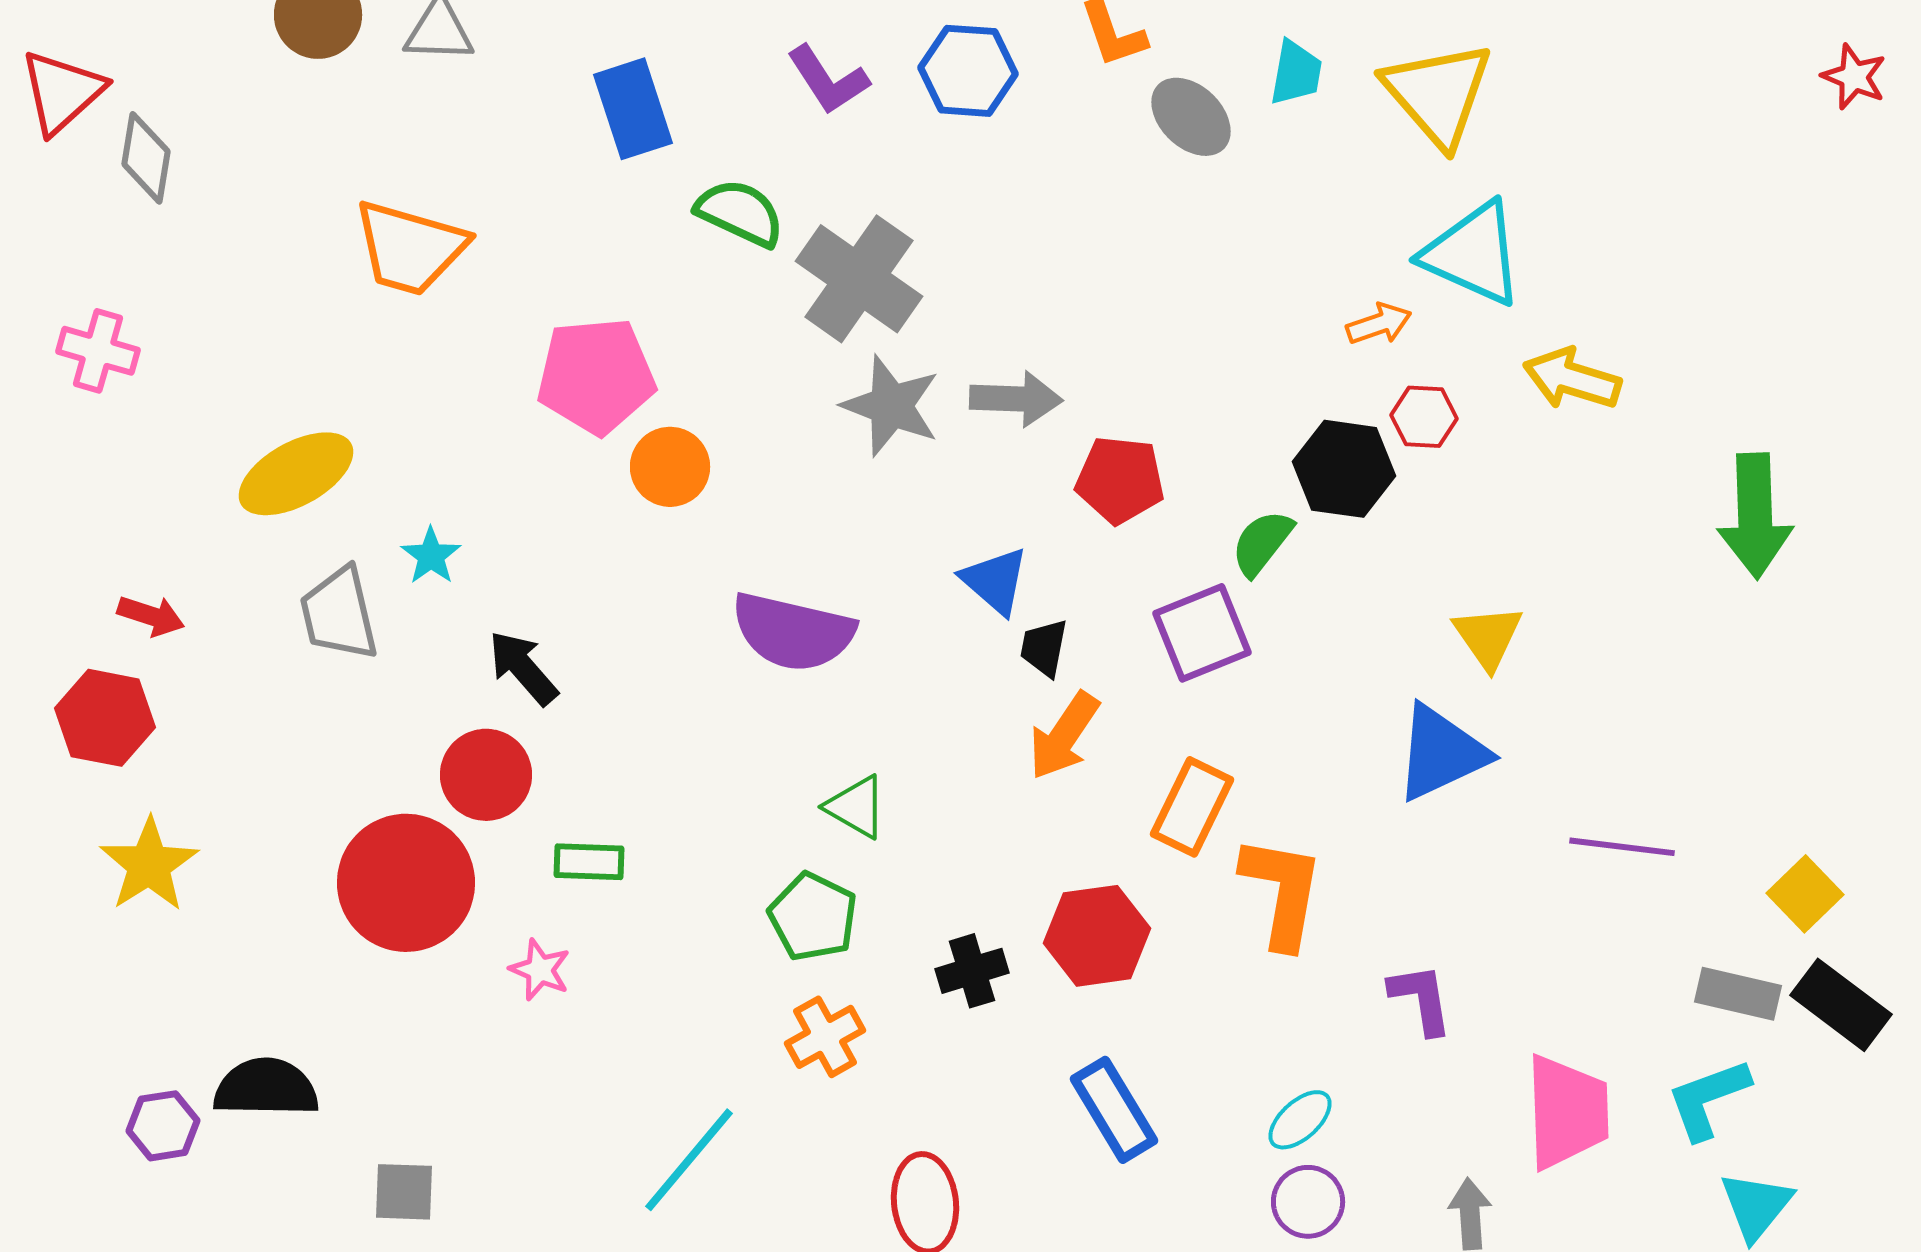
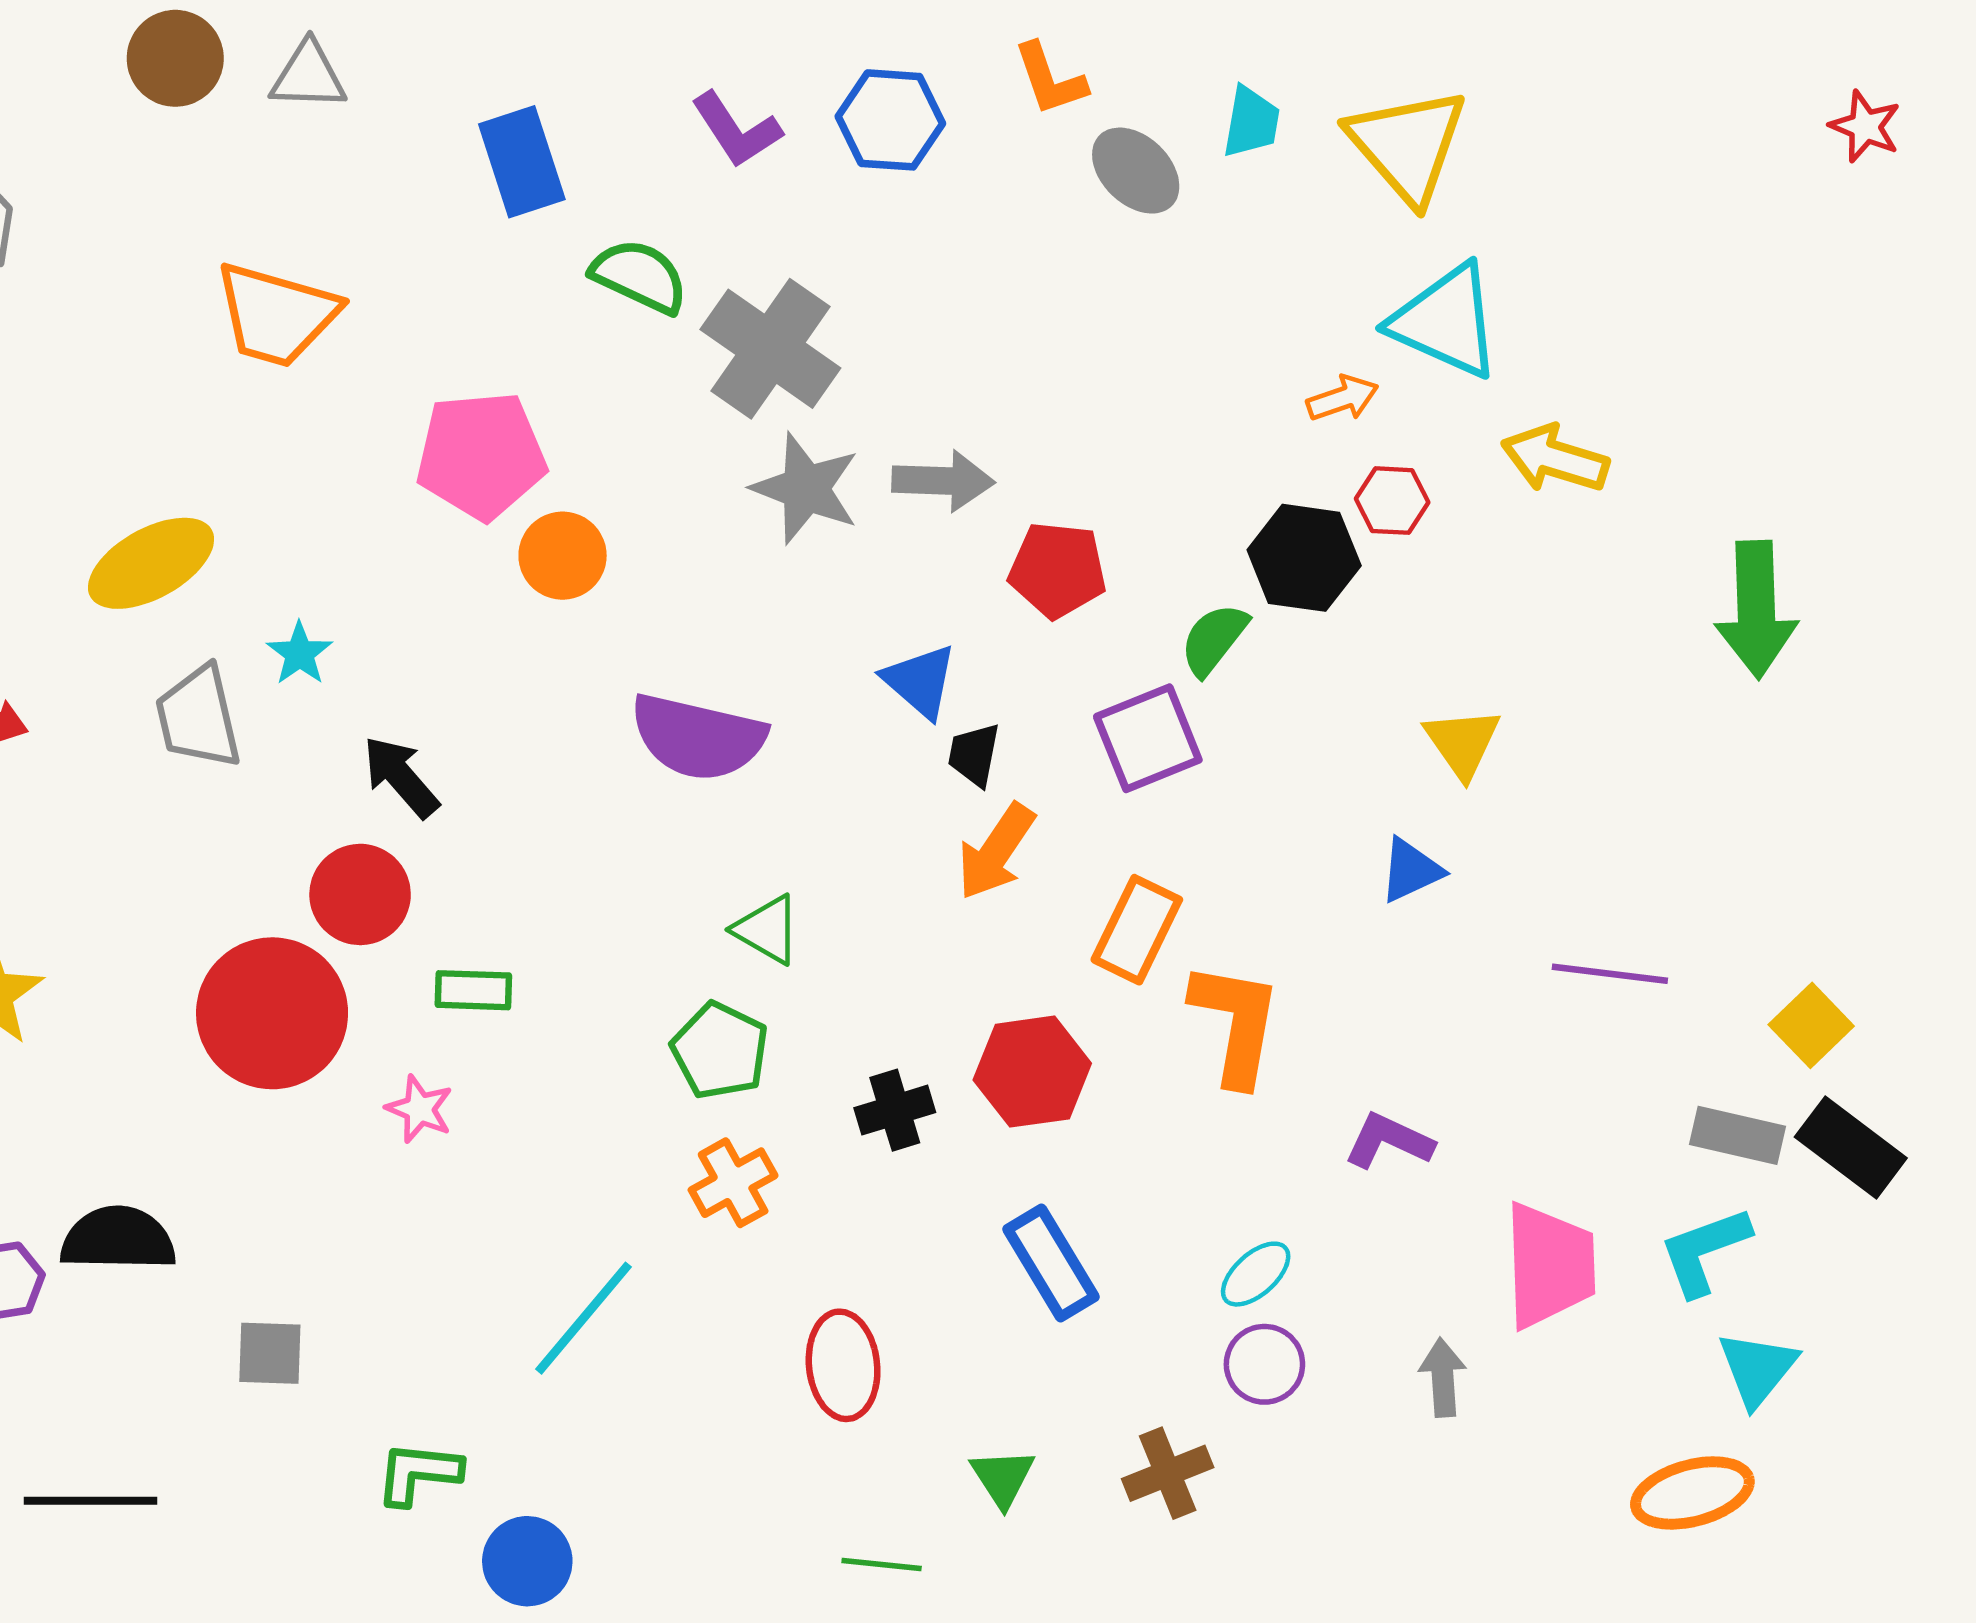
blue triangle: (1441, 753) -> (1411, 870), size x0.6
purple L-shape: (1421, 999) -> (1389, 1141), turned -56

